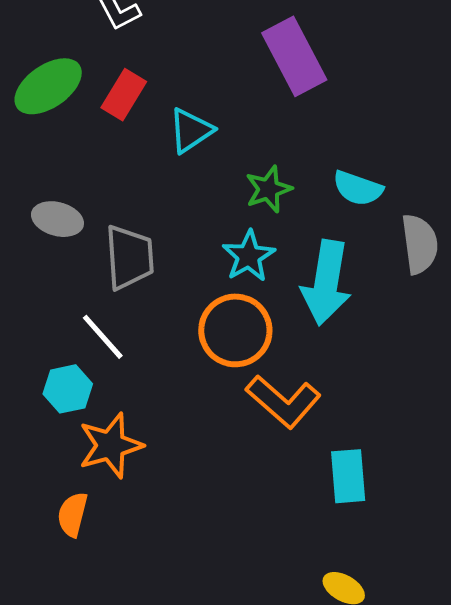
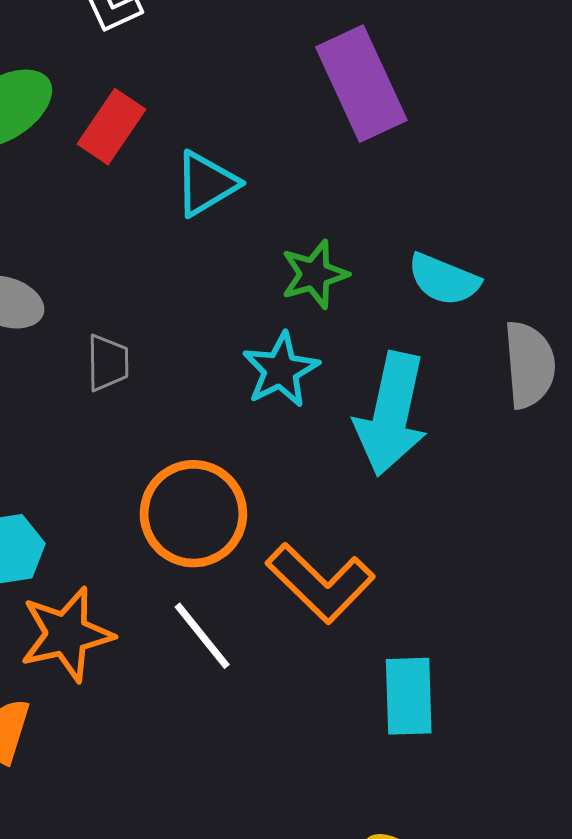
gray trapezoid: (129, 257) -> (108, 363), size x0.6
orange circle: (235, 330) -> (193, 514), moved
white line: (103, 337) -> (202, 636), moved

